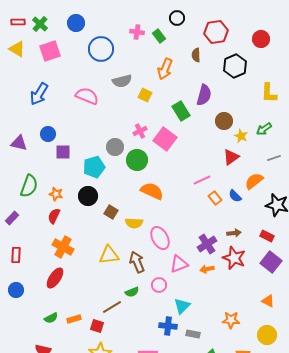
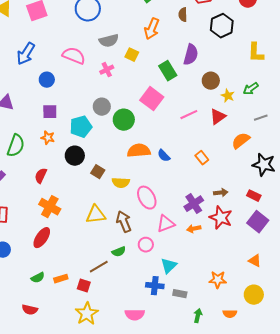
pink cross: (140, 131) -> (107, 70), moved
blue circle: (48, 134) -> (47, 80), moved
pink line: (202, 180) -> (189, 115), moved
orange semicircle: (152, 191) -> (139, 151), turned -30
orange star: (56, 194) -> (48, 138), moved
blue semicircle: (235, 196) -> (164, 156), moved

